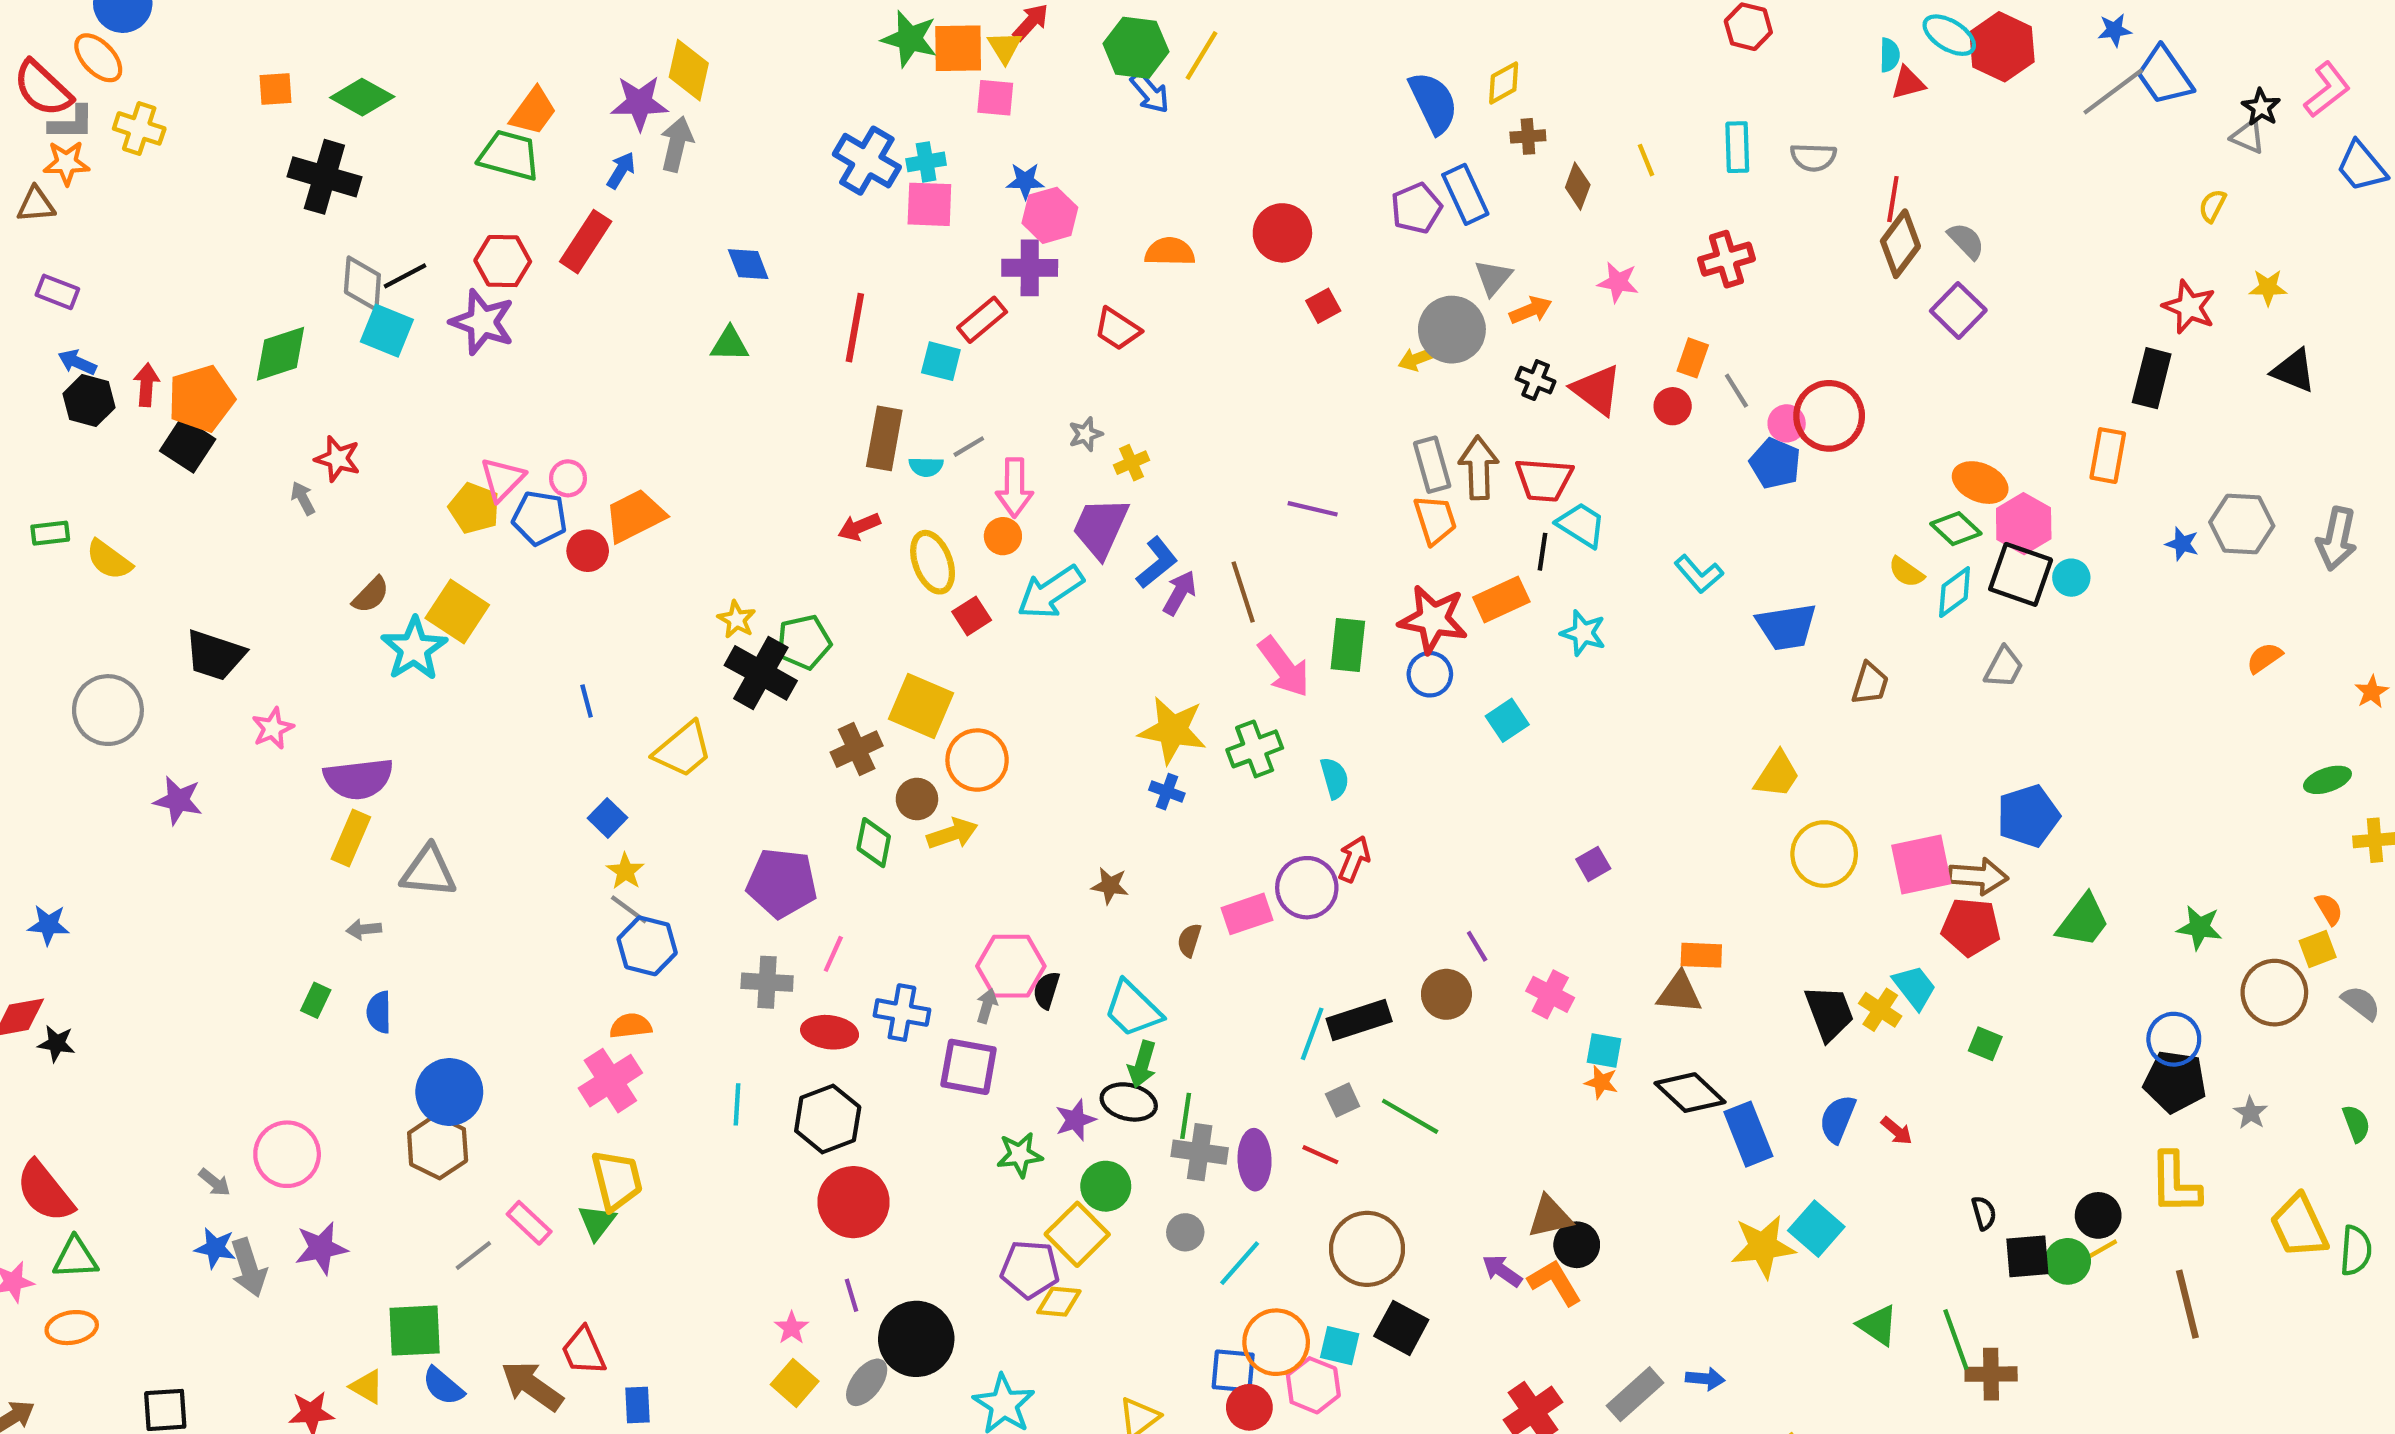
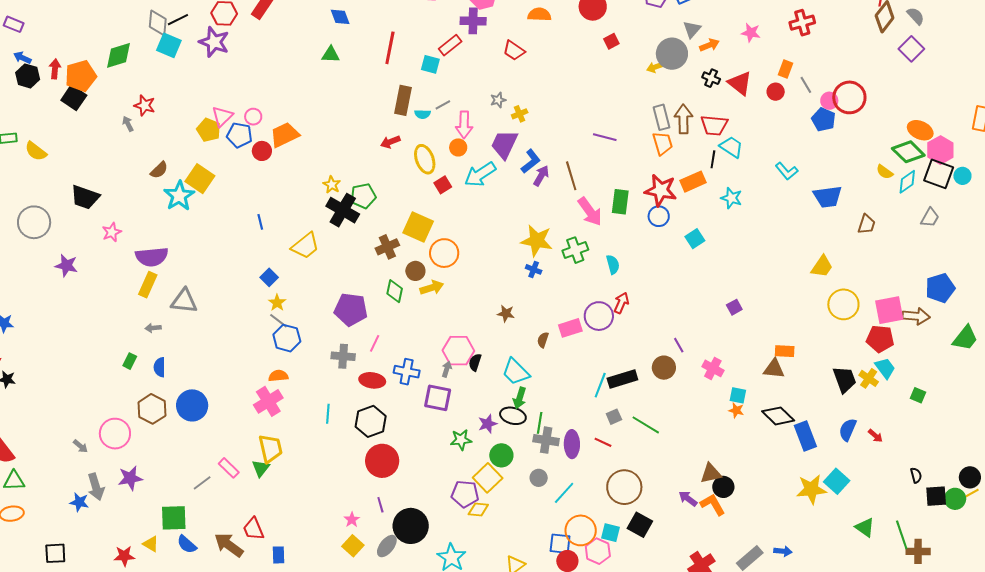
green diamond: (1956, 529) -> (908, 152), size x1.4
red pentagon: (1971, 927) -> (880, 339), moved
brown hexagon: (438, 1147) -> (152, 409), moved
blue star: (215, 1248) -> (79, 502), moved

